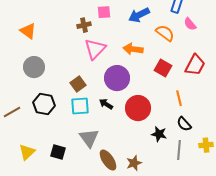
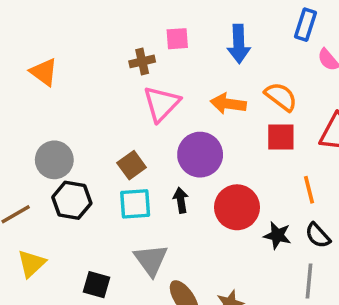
blue arrow: (139, 15) -> (239, 44), turned -65
orange semicircle: (165, 33) -> (281, 97), moved
gray circle: (34, 67) -> (54, 160), moved
red square: (163, 68) -> (281, 137), turned -30
black arrow: (106, 104) -> (181, 200), turned 48
black star: (159, 134) -> (277, 235), moved
yellow triangle: (27, 152) -> (31, 264), moved

